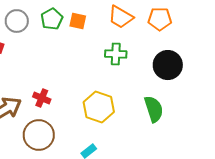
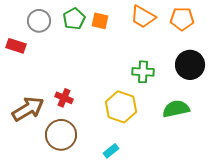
green cross: (116, 54) -> (143, 72), moved
green semicircle: (154, 109) -> (176, 109), turned -84

